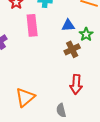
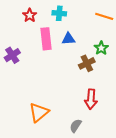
blue triangle: (68, 25) -> (68, 39), moved
gray semicircle: (61, 110) -> (76, 126), turned 48

